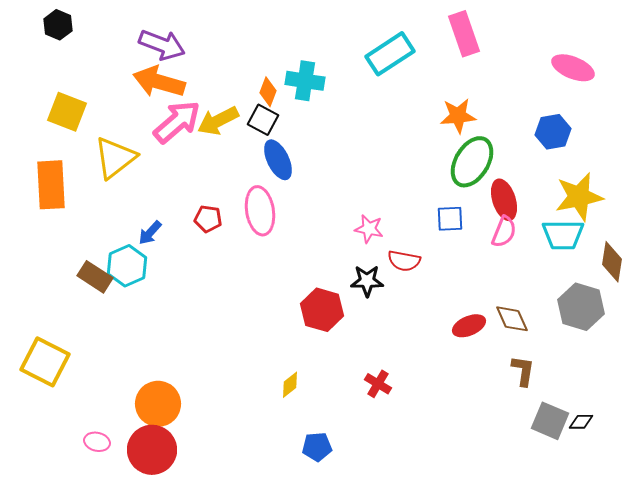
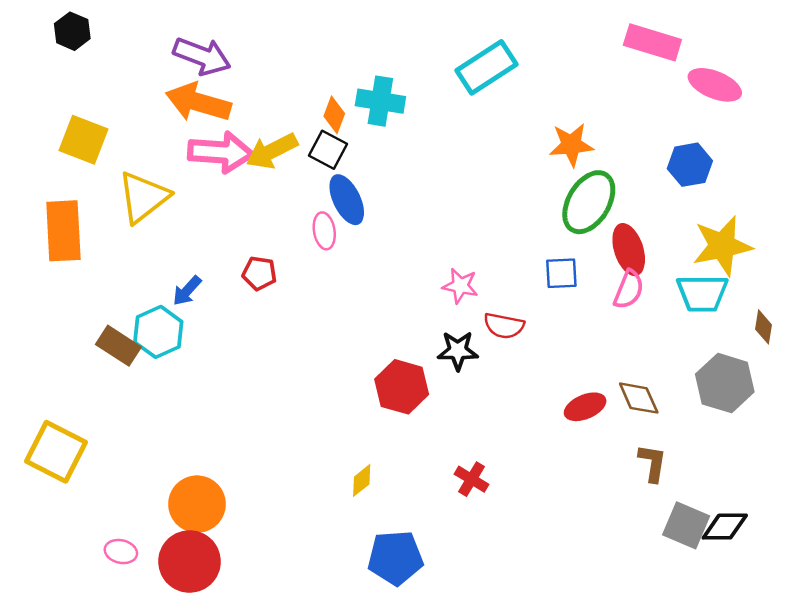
pink rectangle: (464, 34) -> (652, 42), moved, turned -54
pink arrow: (177, 122) -> (221, 152), turned 45
pink ellipse: (260, 211) -> (324, 231), moved, size x0.6
brown diamond: (612, 262) -> (763, 327), size x0.7
black diamond: (581, 422) -> (725, 527), size x1.5
blue pentagon: (317, 447) -> (395, 558), size x1.5

